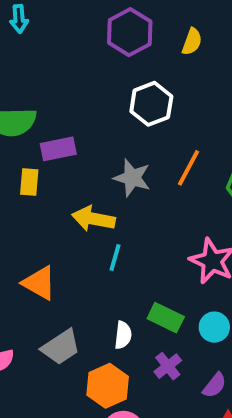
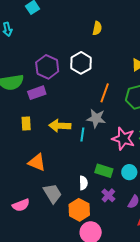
purple hexagon: (130, 32) -> (47, 67), moved
gray star: (132, 178) -> (96, 118), moved
yellow rectangle: (29, 182) -> (26, 124), moved
cyan line: (115, 257) -> (82, 135), moved
gray trapezoid: (61, 347) -> (53, 193), turned -80

